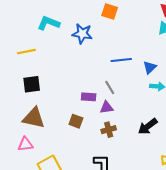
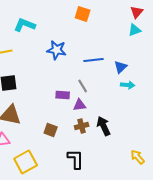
blue star: (82, 34) -> (57, 50), moved
brown square: (76, 121) -> (51, 130), moved
black arrow: (148, 126) -> (104, 126), moved, turned 102

